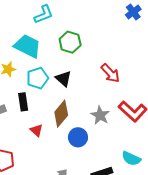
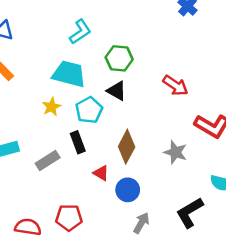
black triangle: (64, 79) -> (117, 91), moved
gray star: (100, 115) -> (175, 152), moved
blue circle: (78, 137) -> (128, 190), moved

